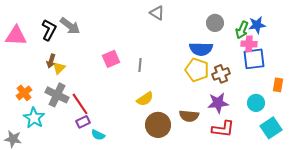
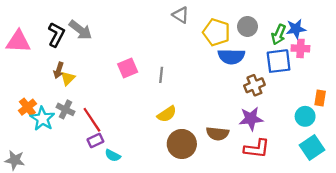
pink cross: (249, 44) -> (300, 48), moved
blue square: (254, 59) -> (279, 61), moved
yellow pentagon: (197, 70) -> (216, 32), moved
gray cross: (57, 95) -> (65, 109), size x0.7
cyan circle: (256, 103) -> (305, 116), moved
cyan star: (34, 118) -> (42, 119), moved

